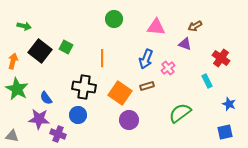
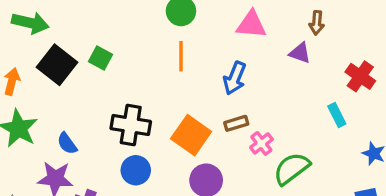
green arrow: (24, 26) -> (30, 23), size x1.5
brown arrow: (195, 26) -> (317, 23), turned -56
orange line: (102, 58) -> (181, 56), moved
pink cross: (168, 68) -> (261, 143), moved
blue circle: (78, 115) -> (136, 170), moved

